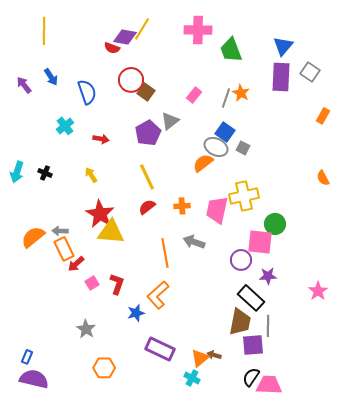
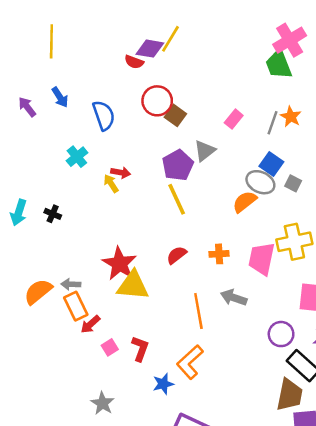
pink cross: (198, 30) -> (290, 40), moved, turned -32
yellow arrow: (91, 175) -> (111, 183), moved
yellow line: (147, 177) -> (177, 199), moved
purple circle: (241, 260) -> (281, 334), moved

